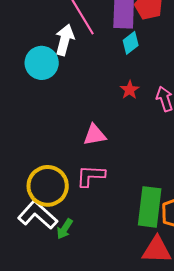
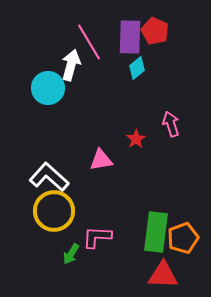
red star: (130, 90) -> (136, 139), moved
pink L-shape: (91, 176) -> (97, 237), moved
white L-shape: (38, 215) -> (49, 177), moved

